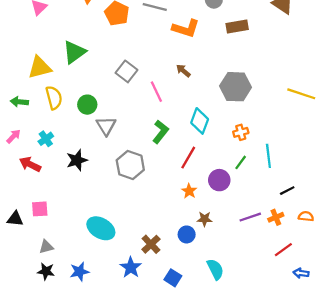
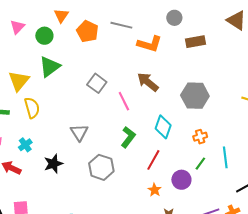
yellow triangle: (40, 67) -> (19, 81), turned -35
brown arrow: (183, 71) -> (148, 82), size x1.6
green circle: (87, 105) -> (44, 36), moved

